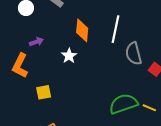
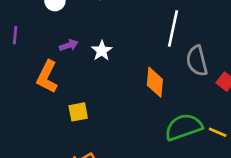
orange diamond: (82, 30) -> (155, 82), moved
white star: (69, 56) -> (102, 51), moved

